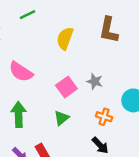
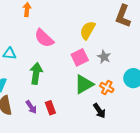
yellow semicircle: (65, 38) -> (88, 30), moved
green triangle: (61, 118) -> (84, 84), moved, size x1.5

